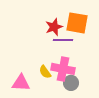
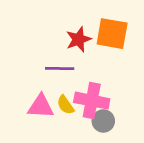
purple line: (63, 40) -> (60, 68), moved
pink triangle: (21, 83) -> (41, 106), moved

